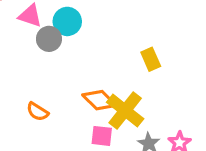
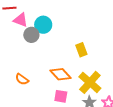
yellow rectangle: (151, 59) -> (81, 50), moved
yellow cross: (125, 111) -> (90, 82), moved

